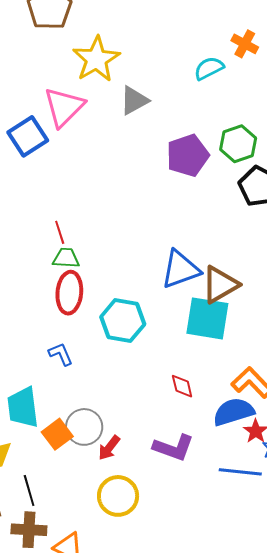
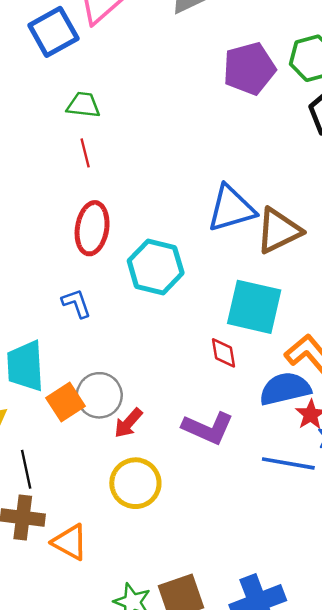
green trapezoid: (66, 258) -> (83, 105), moved
cyan square: (207, 318) -> (254, 307), moved

